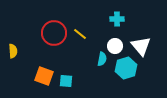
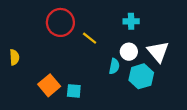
red circle: (54, 33) -> (60, 22), moved
orange square: (44, 76) -> (49, 85), turned 30

